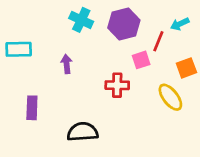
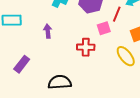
purple rectangle: (32, 108) -> (22, 64), turned 36

